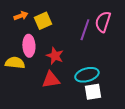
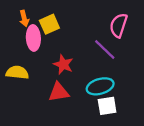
orange arrow: (21, 16) -> (24, 18), turned 96
purple line: (85, 30) -> (105, 49), moved, turned -65
pink ellipse: (29, 46) -> (33, 38), moved

